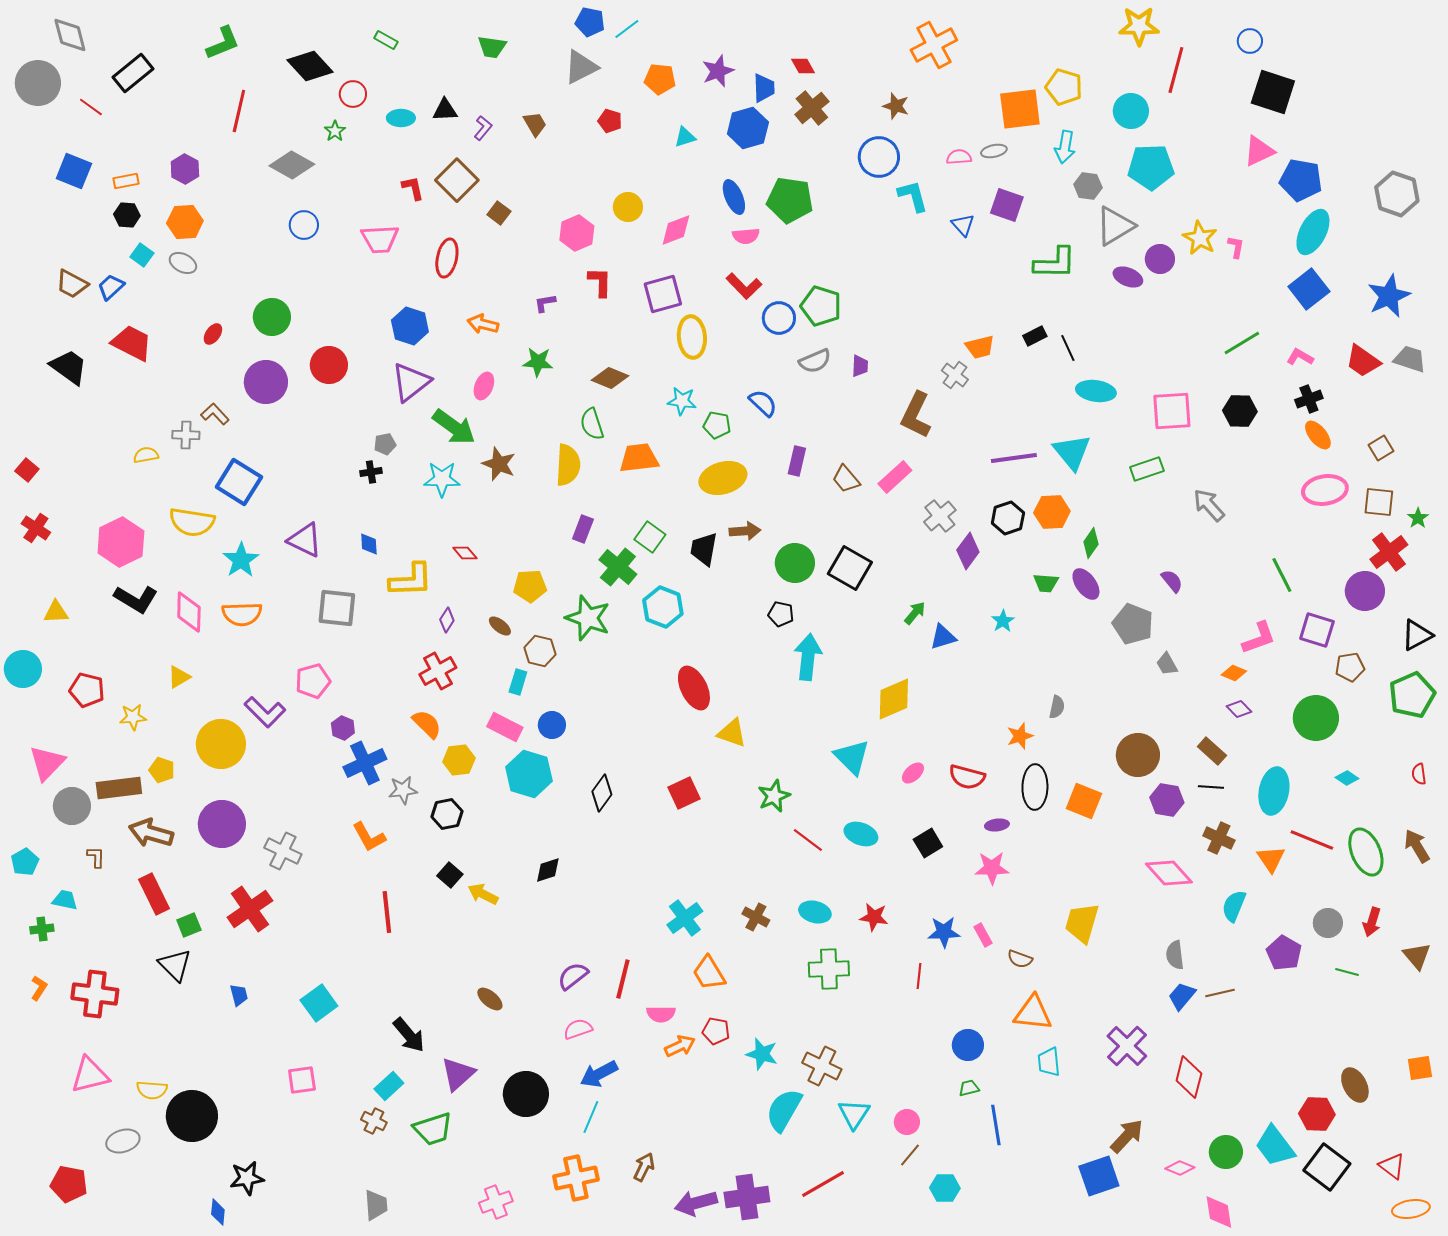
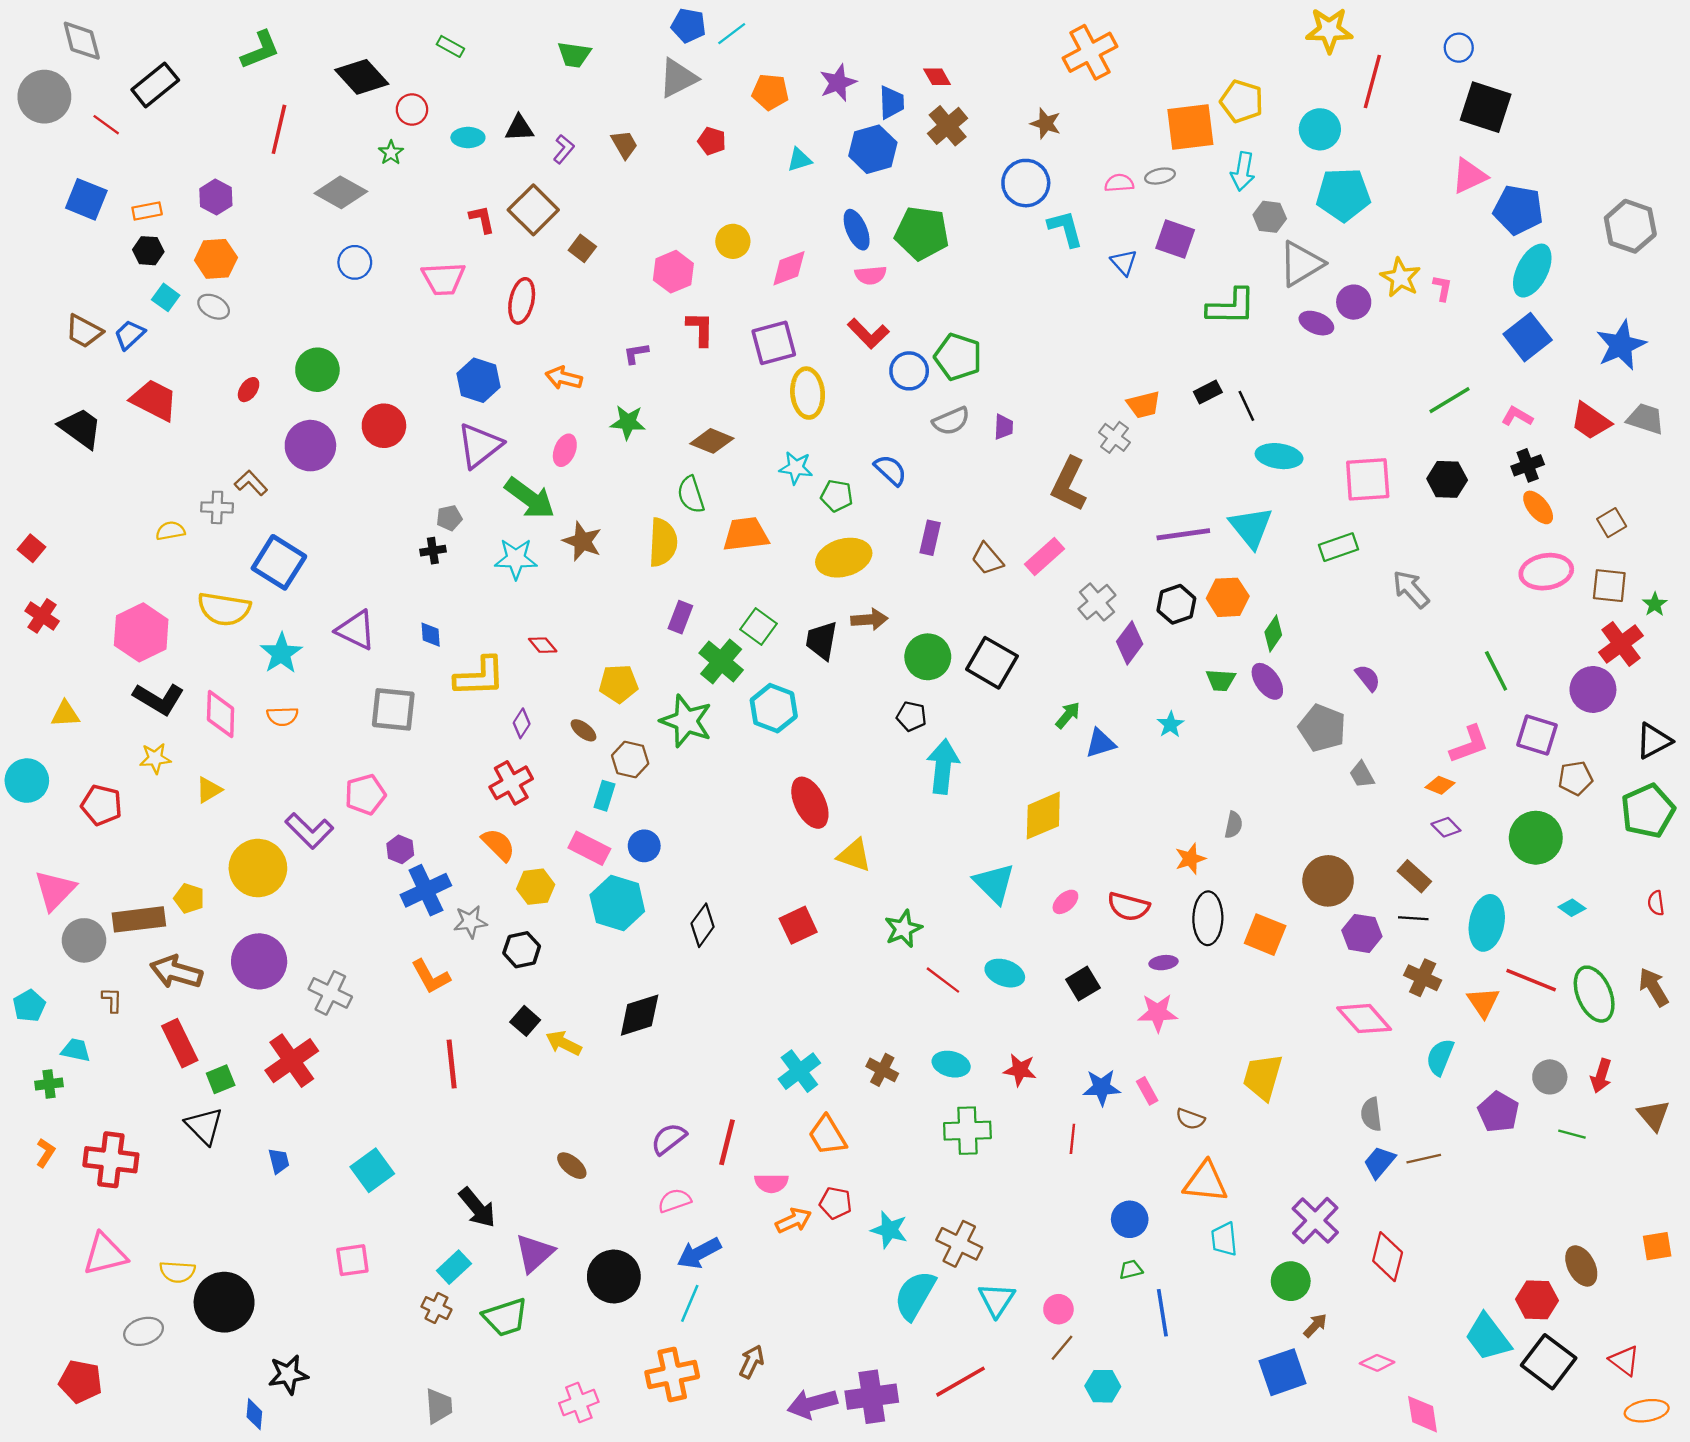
orange semicircle: (242, 614) -> (282, 716), size x0.7
yellow star: (133, 717) -> (155, 758), moved
black diamond: (548, 870) -> (640, 1015), size x1.5
brown arrow: (1127, 1136) -> (1315, 1326), size x0.6
green circle: (1226, 1152) -> (1291, 1281), moved

